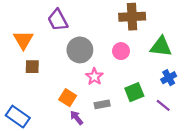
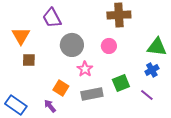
green triangle: (161, 47) -> (157, 47), moved
gray rectangle: (102, 104) -> (92, 94), size x1.5
purple arrow: (77, 118) -> (50, 106), moved

